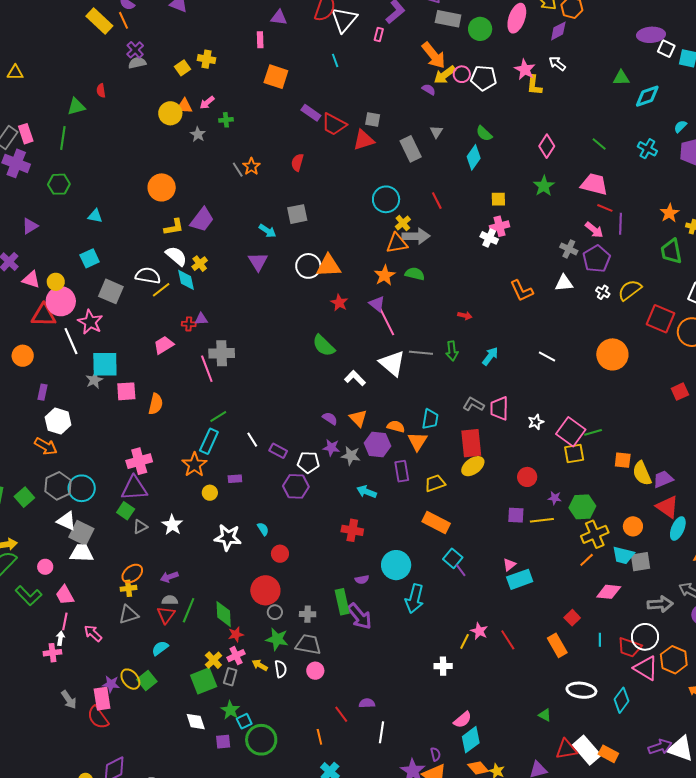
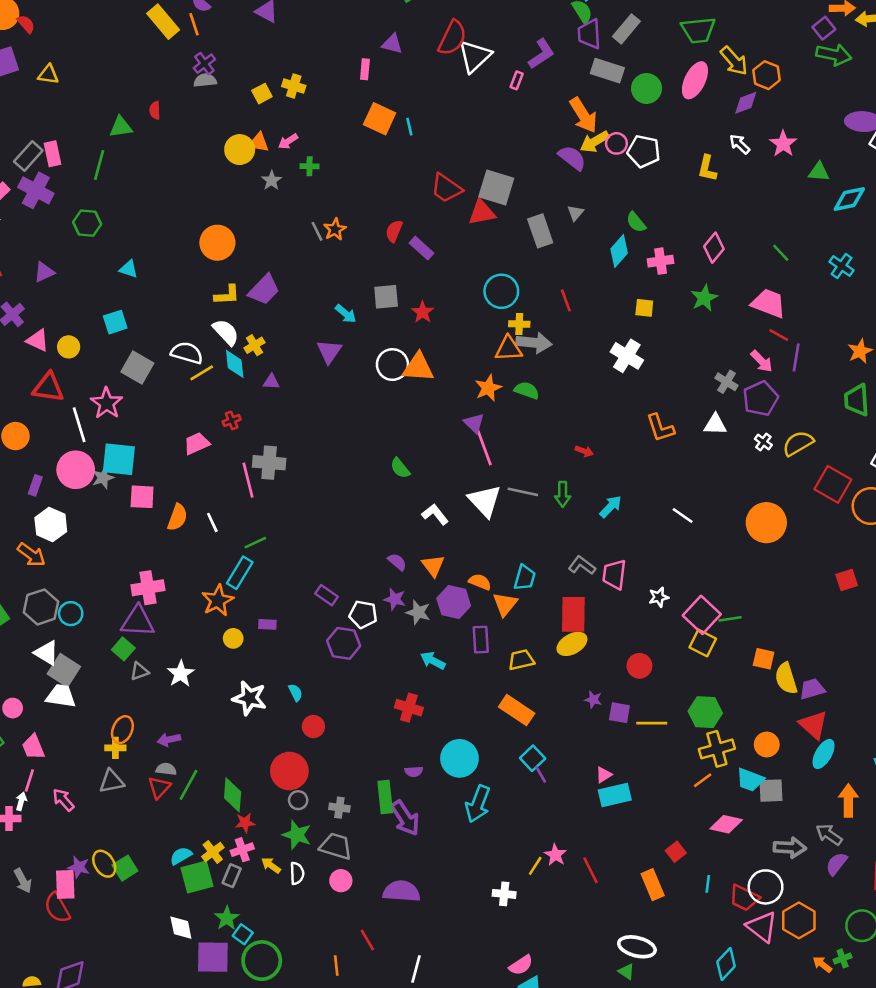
cyan line: (335, 60) -> (409, 127), moved
pink star: (525, 70) -> (783, 144), moved
purple semicircle: (429, 89) -> (572, 158), size x1.6
purple rectangle: (311, 113) -> (422, 248), moved
gray square: (373, 119) -> (496, 188), size x1.8
yellow cross: (403, 223) -> (519, 324), turned 35
pink cross: (499, 226) -> (661, 261), moved
white cross: (489, 238) -> (627, 356), size x1.4
pink circle: (61, 301) -> (76, 470), moved
red star: (339, 303) -> (423, 312), moved
purple triangle: (201, 319) -> (271, 382), moved
red cross: (189, 324) -> (232, 420), turned -32
green semicircle: (324, 346) -> (400, 468), size x0.7
white line: (252, 440) -> (212, 522), moved
yellow square: (574, 454) -> (703, 643), turned 30
cyan circle: (82, 488) -> (71, 614), size x0.7
purple star: (555, 498) -> (593, 700), moved
orange ellipse: (132, 574) -> (122, 730), turned -35
cyan semicircle: (160, 648) -> (181, 856), moved
white ellipse: (581, 690) -> (637, 947), moved
purple semicircle: (367, 703) -> (402, 891), moved, size x1.8
cyan square: (244, 721) -> (243, 934), turned -35
purple square: (223, 742) -> (213, 957), size x1.8

